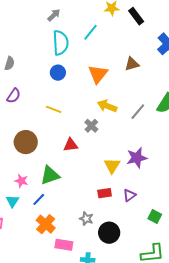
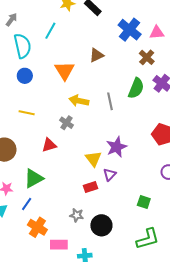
gray line: (138, 112) -> (110, 101), turned -42
purple triangle: (129, 195) -> (110, 175), moved

